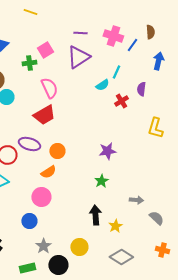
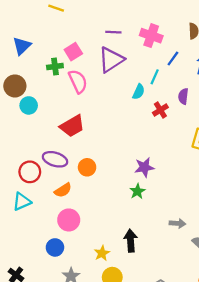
blue line: (132, 45) -> (173, 58), moved
cyan semicircle: (102, 85) -> (139, 92), turned -32
pink semicircle: (49, 88) -> (78, 81), moved
orange semicircle: (48, 172) -> (63, 190), moved
green star: (101, 181) -> (137, 191), moved
yellow star: (115, 226) -> (102, 253), moved

